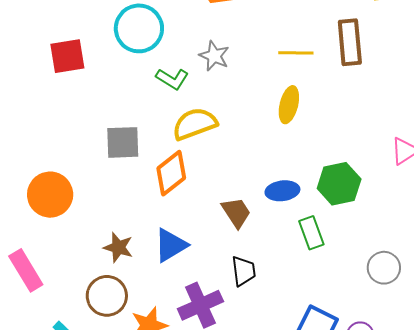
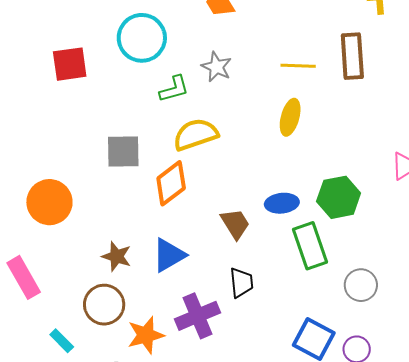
green L-shape: (172, 79) -> (174, 89), turned -48
green rectangle: (311, 233) -> (310, 246), size x1.4
gray circle: (384, 268) -> (361, 285), moved

